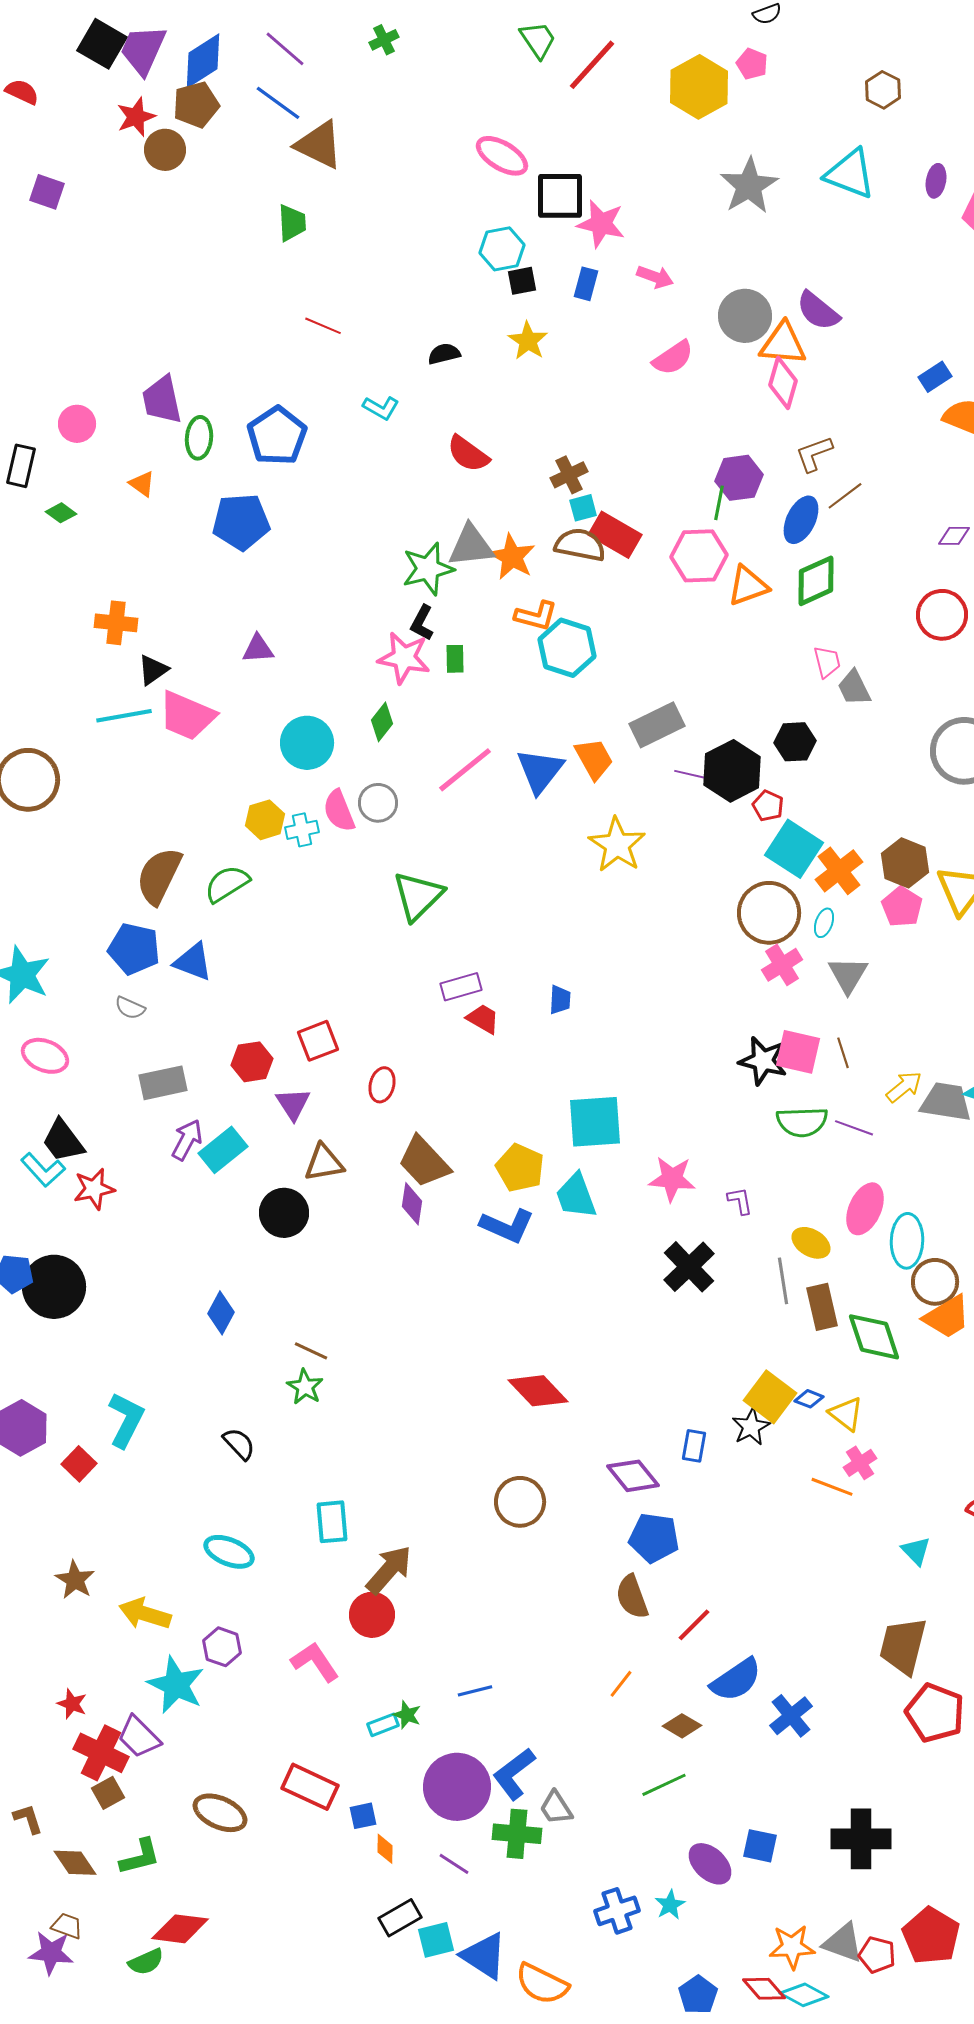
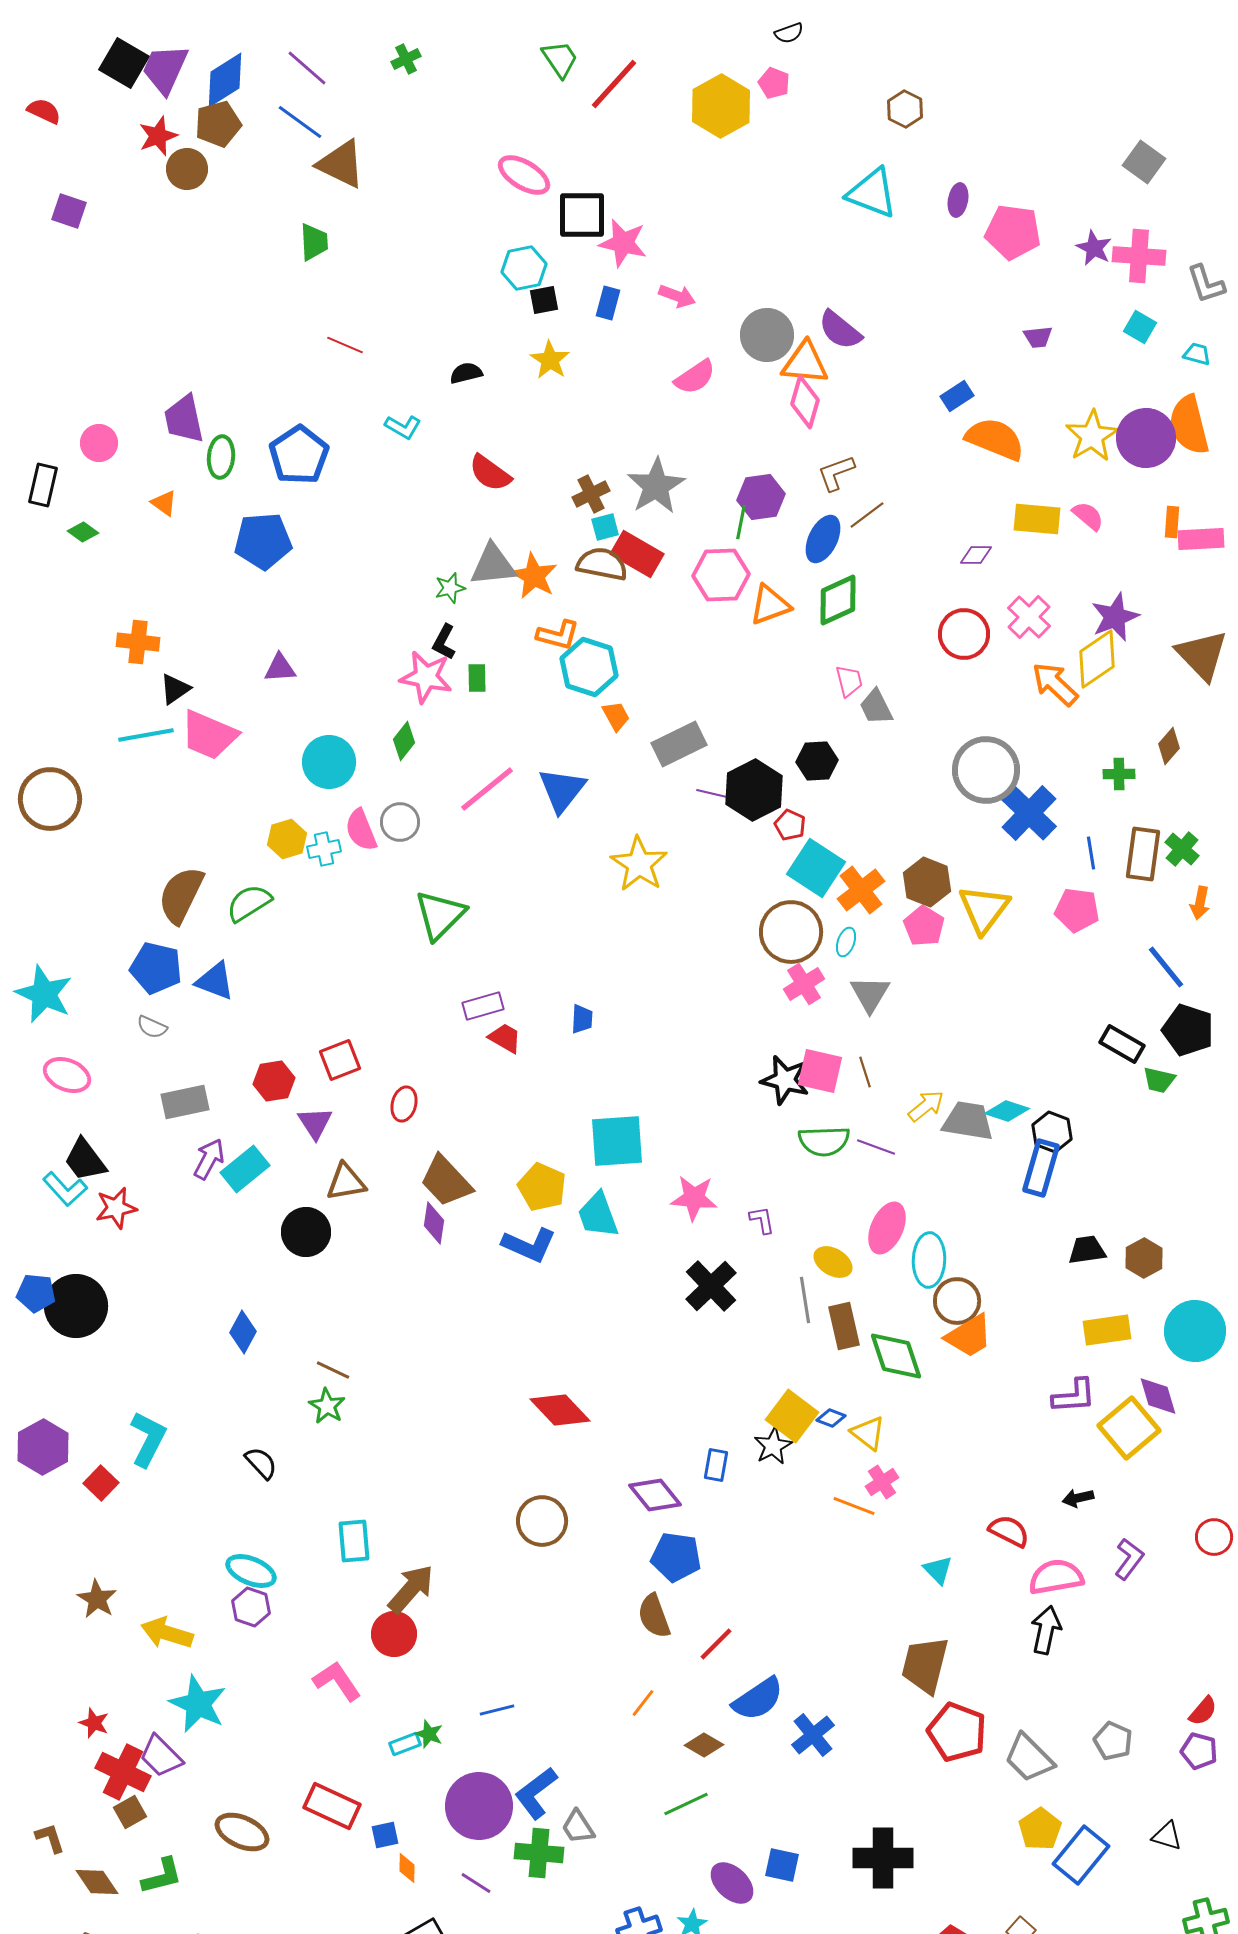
gray star: (749, 186) -> (656, 486), moved
green star: (428, 569) -> (450, 588), size x0.6
orange trapezoid: (594, 759) -> (616, 716), moved, size x0.7
purple hexagon: (222, 1647) -> (251, 1607), moved

